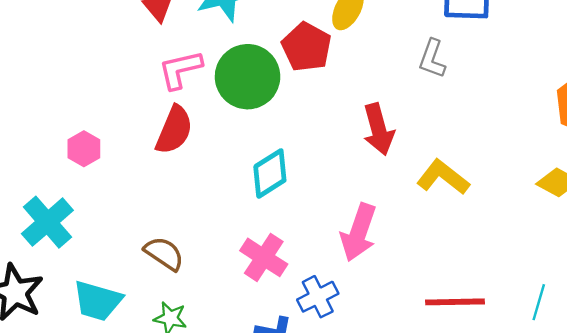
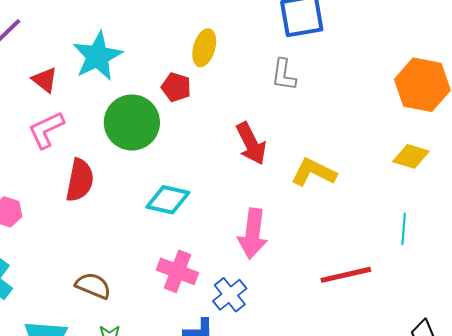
red pentagon: (307, 47) -> (176, 87), size x0.7
pink L-shape: (180, 70) -> (46, 130), moved
cyan diamond: (270, 173) -> (168, 200), turned 57
cyan line: (539, 302) -> (404, 229), moved

